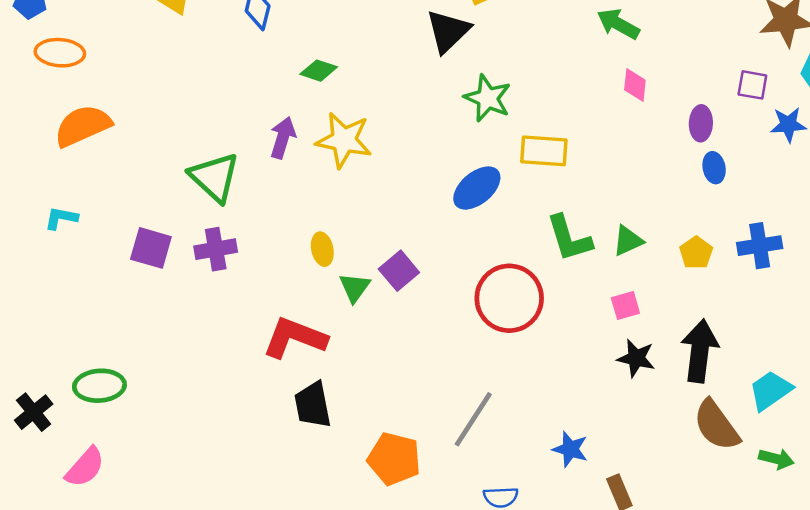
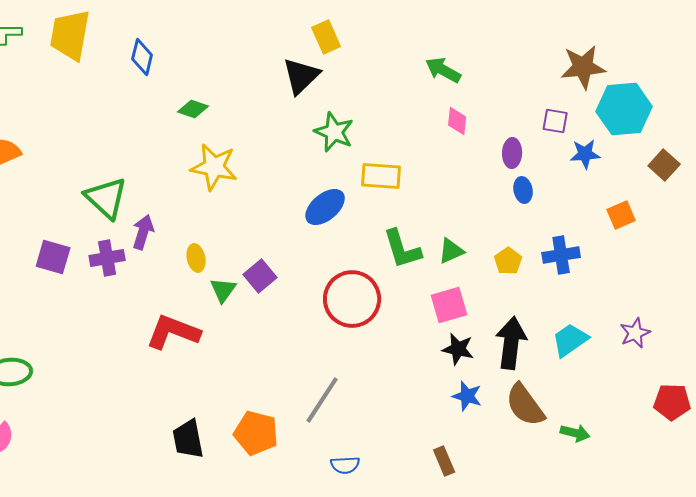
purple arrow: (283, 138) -> (143, 232), moved
pink square: (625, 305) -> (449, 305), size x1.5
cyan trapezoid: (770, 391) -> (570, 340), moved
black trapezoid: (313, 405) -> (188, 439), moved
blue star: (570, 449) -> (467, 396), moved

